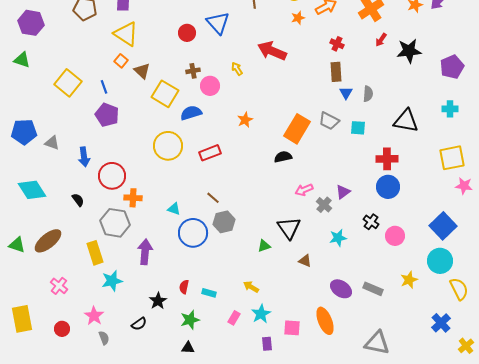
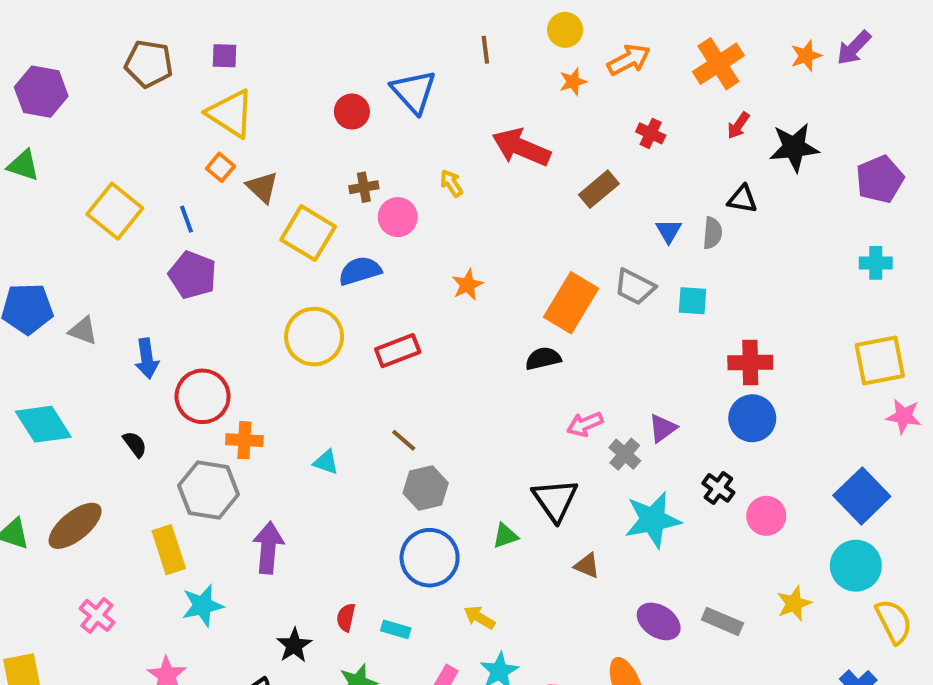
brown rectangle: (336, 72) -> (599, 189), moved, turned 54
black triangle: (406, 121) -> (742, 199), moved, size x0.6
blue circle: (193, 233) -> (430, 558), moved
cyan star: (338, 238) -> (653, 520), size x1.6

